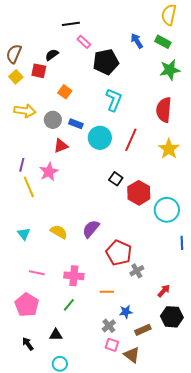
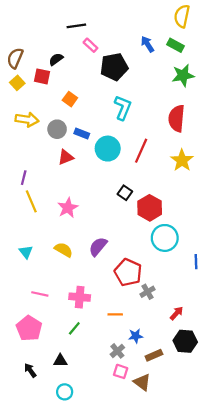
pink star: (49, 172) -> (68, 208), moved
cyan circle: (167, 210) -> (165, 238), moved

